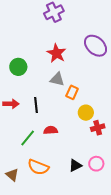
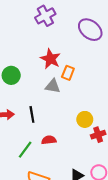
purple ellipse: (96, 46) -> (90, 30), moved
orange rectangle: (72, 92) -> (68, 73), moved

